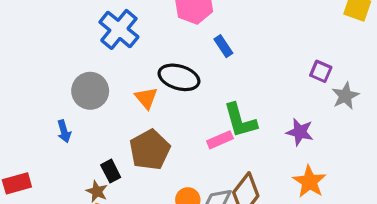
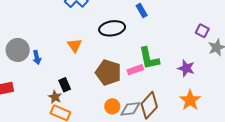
black ellipse: (179, 77) -> (112, 28), turned -30
gray circle: (90, 91) -> (18, 50), moved
orange triangle: (146, 98) -> (75, 45), moved
brown pentagon: (150, 150) -> (108, 72), moved, turned -30

